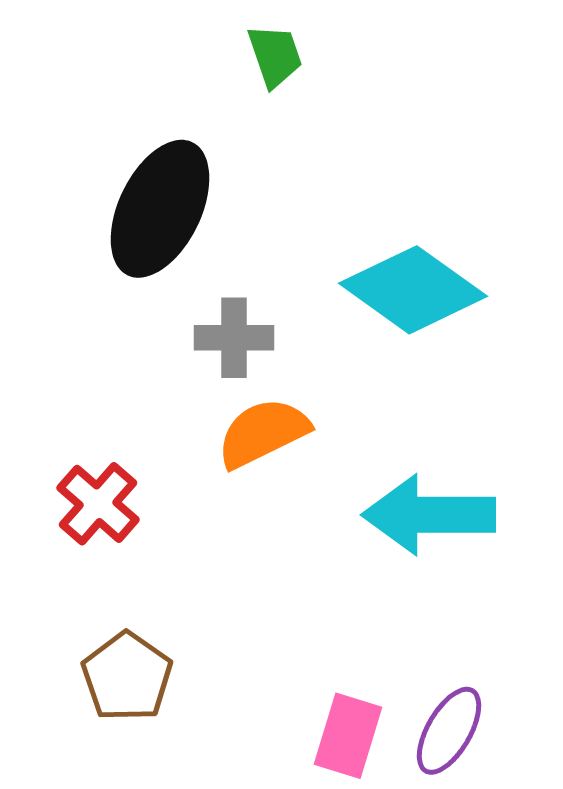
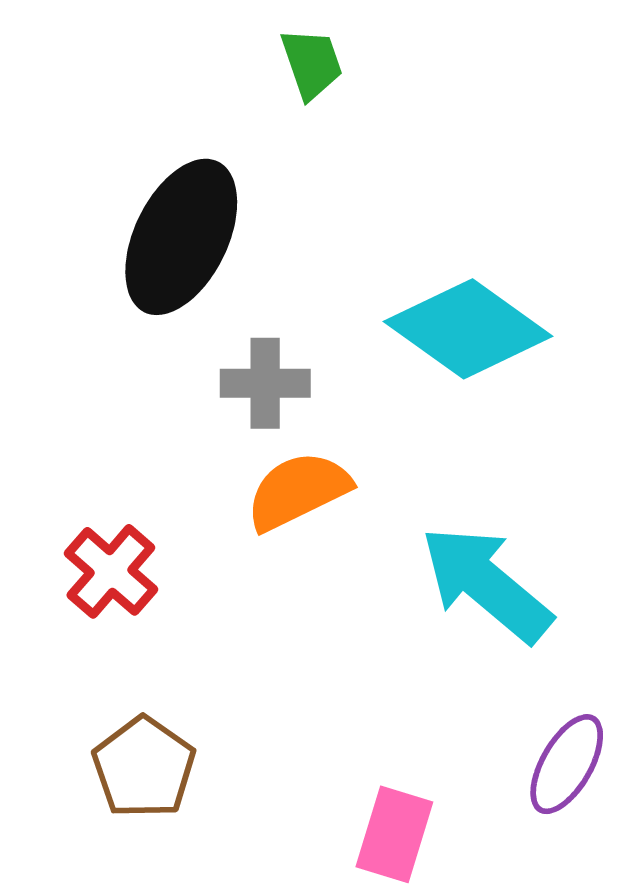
cyan arrow: (429, 515) -> (486, 584), turned 40
purple ellipse: (449, 731) -> (567, 764), moved

